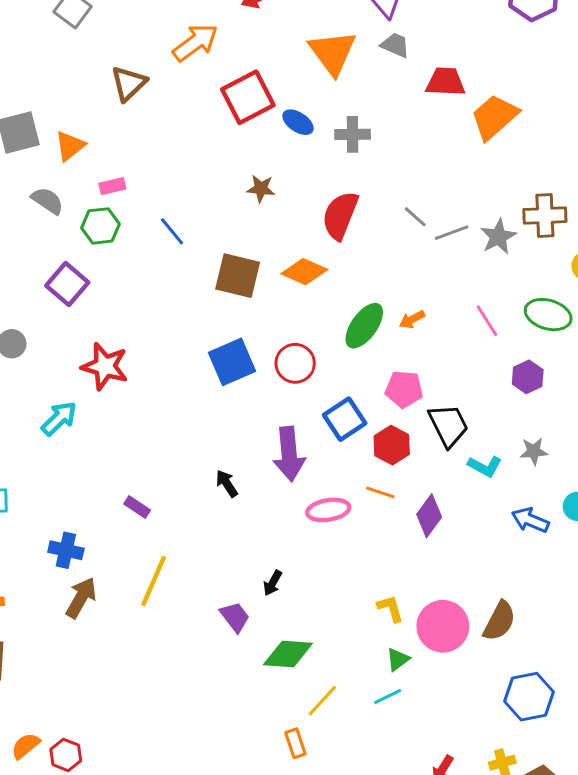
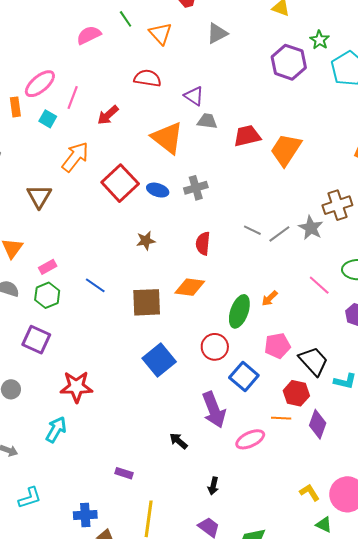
red semicircle: (340, 215) -> (203, 243), size x0.7
red circle: (295, 363) -> (215, 347), moved
red hexagon: (392, 445) -> (296, 393), moved
black arrow: (273, 583) -> (213, 486), moved
green triangle: (398, 659) -> (324, 525), turned -42

